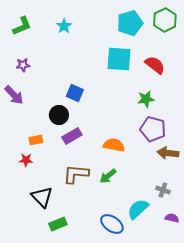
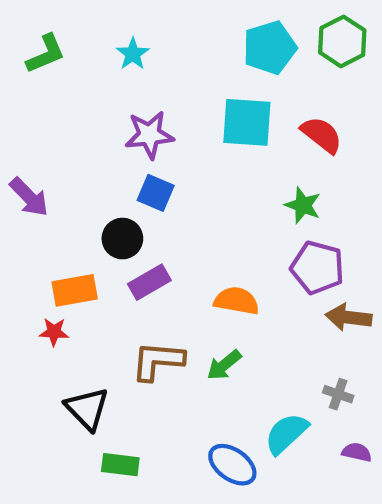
purple star: (23, 65) -> (149, 135), moved, size x1.6
green star: (146, 99) -> (303, 205), turned 30
orange rectangle: (36, 140) -> (75, 290), size x1.5
green rectangle: (58, 224) -> (120, 465), turned 30

